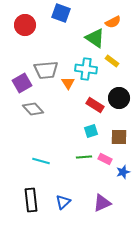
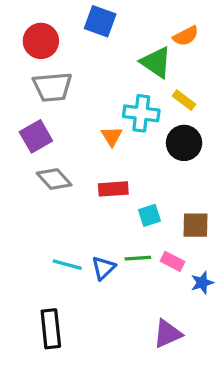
gray trapezoid: (46, 70) -> (52, 87), moved
black circle: (119, 98) -> (184, 143), moved
red rectangle: (95, 105) -> (113, 189), moved, turned -36
blue triangle: (63, 202) -> (103, 268), moved

